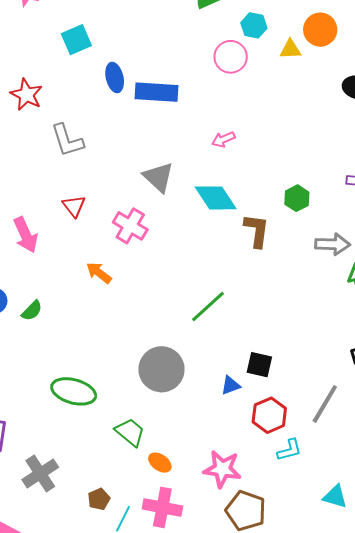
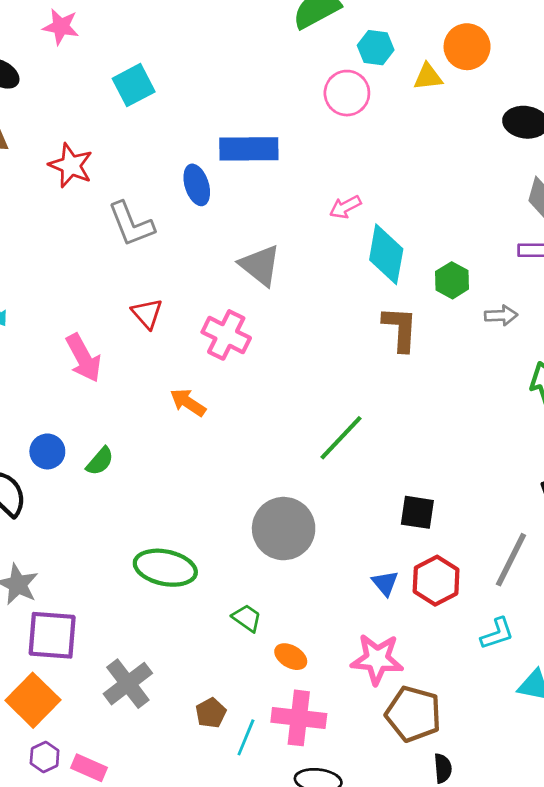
blue ellipse: (115, 78) -> (197, 185), moved
cyan diamond: (216, 198) -> (386, 254), moved, turned 48
gray arrow: (333, 244) -> (501, 315), moved, size x0.7
blue triangle: (231, 385) -> (385, 583), moved, turned -45
green trapezoid: (130, 432) -> (247, 618), size x0.7
cyan L-shape: (289, 450) -> (497, 634), moved

